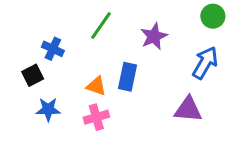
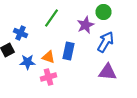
green circle: (213, 16) -> (104, 12), moved
blue arrow: (205, 63) -> (106, 42), moved
blue star: (48, 109) -> (28, 62), moved

